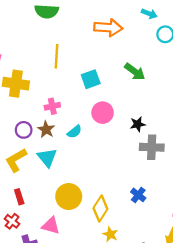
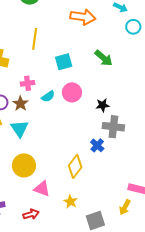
cyan semicircle: (74, 132) -> (48, 96), moved
blue cross: (138, 195) -> (97, 145), moved
yellow circle: (69, 197) -> (24, 165), moved
yellow diamond: (100, 208) -> (75, 166), moved
pink triangle: (51, 226) -> (42, 189), moved

